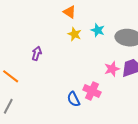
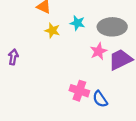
pink star: (112, 69) -> (99, 51), moved
blue semicircle: (74, 99) -> (100, 99), moved

